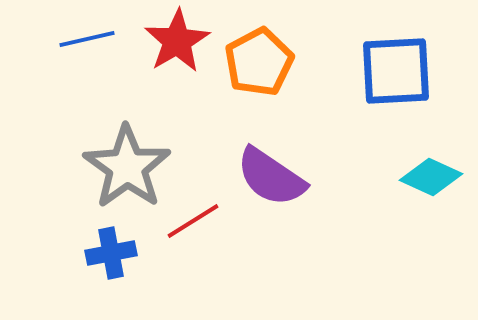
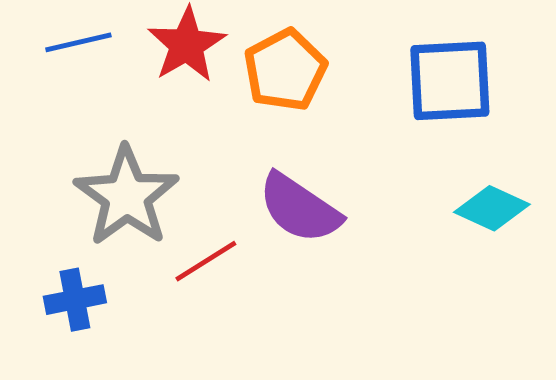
blue cross: (111, 253) -> (75, 300), moved

